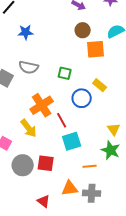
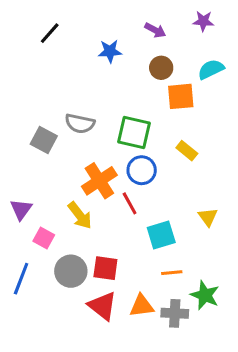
blue star: (26, 32) -> (110, 51), moved
green square: (65, 73) -> (134, 133), size x1.6
blue circle: (82, 98) -> (142, 170), moved
cyan square: (72, 141) -> (161, 235), moved
green star: (111, 150) -> (205, 295), moved
red triangle: (44, 201) -> (102, 306), moved, size x1.5

